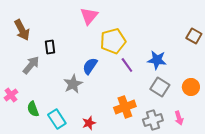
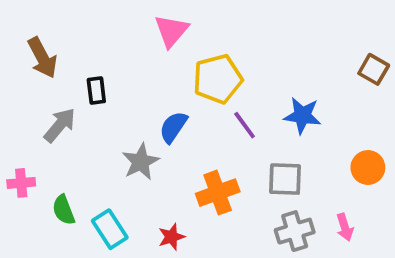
gray square: (160, 87) -> (285, 179), moved, turned -30
pink cross: (11, 95) -> (21, 183), turned 32
orange cross: (125, 107) -> (218, 193), moved

